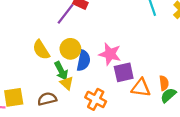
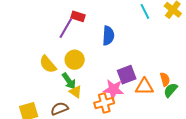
pink star: (110, 54) -> (113, 89), moved
blue semicircle: (84, 61) -> (108, 36), moved
orange cross: (96, 99) -> (104, 103), turned -36

